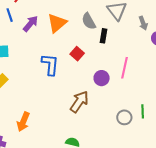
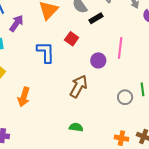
purple arrow: (31, 24) -> (16, 23), moved
black rectangle: (104, 36) -> (96, 18), turned 56
orange arrow: (23, 122) -> (24, 97), moved

